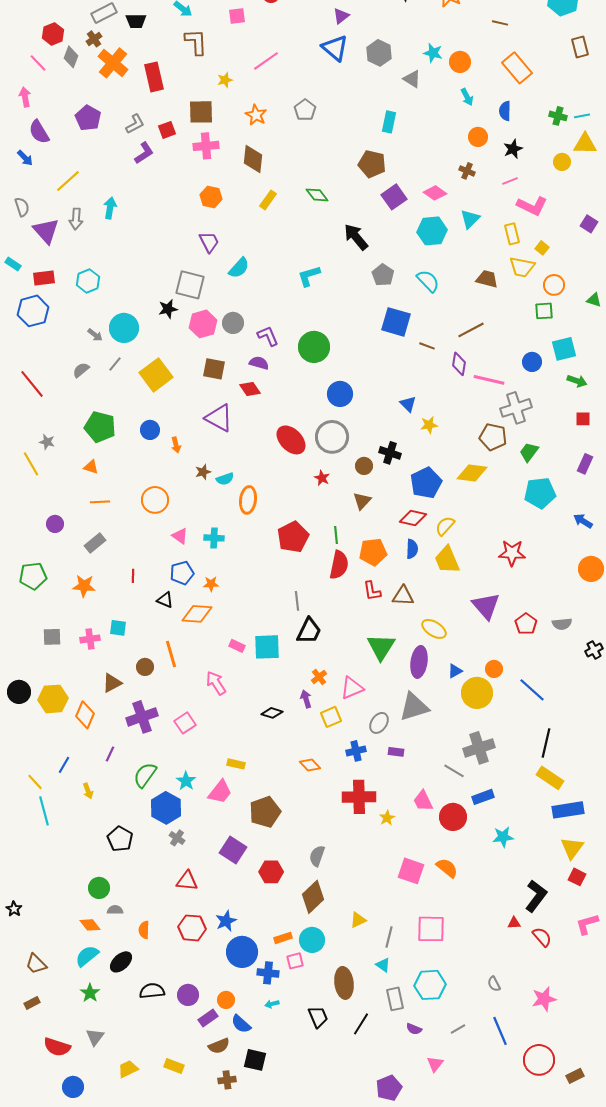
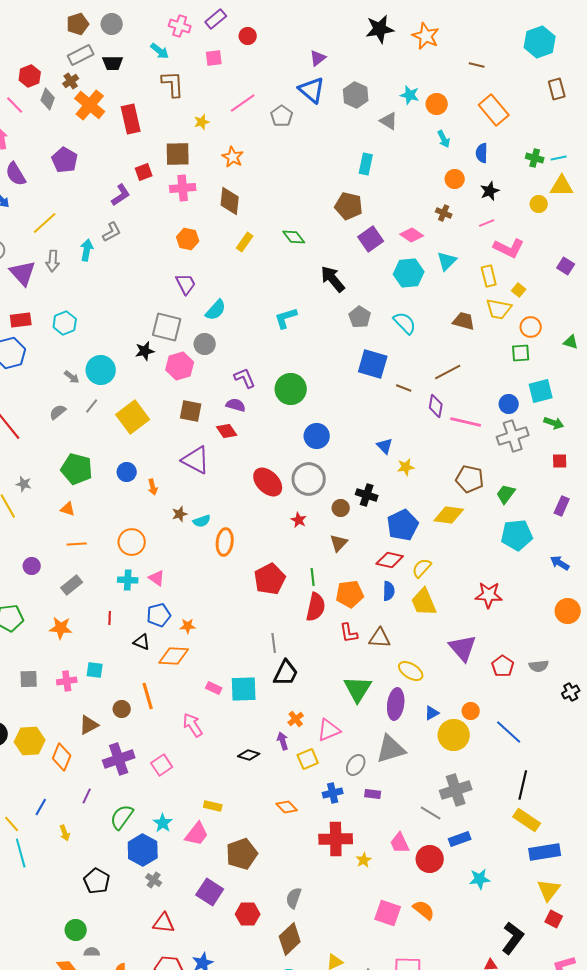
gray pentagon: (305, 110) -> (282, 116), moved
gray L-shape: (135, 124) -> (112, 232), moved
gray circle: (233, 323) -> (205, 344), moved
gray cross: (516, 408) -> (513, 436), moved
cyan cross: (214, 538) -> (128, 580), moved

